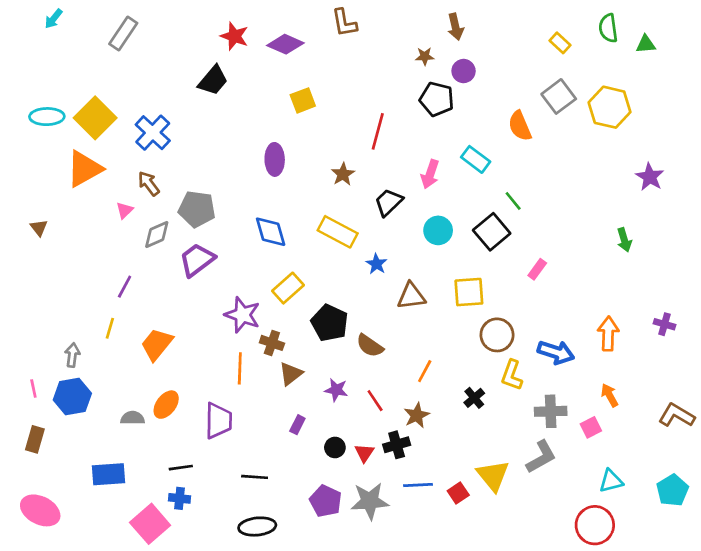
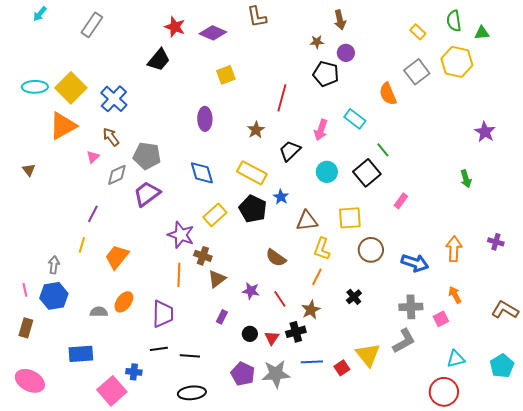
yellow hexagon: (610, 107) -> (457, 62), moved
black pentagon: (330, 323) -> (253, 209), moved
yellow L-shape: (512, 375) -> (322, 249), moved
black line: (181, 468) -> (159, 349), moved

